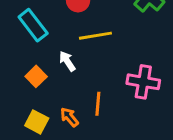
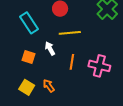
orange square: (36, 76) -> (28, 57), turned -32
orange line: (98, 104) -> (72, 62), moved

